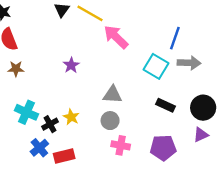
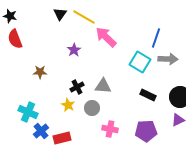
purple star: (71, 65) -> (74, 50), moved
brown star: (16, 69) -> (40, 72), moved
cyan cross: (26, 112) -> (28, 112), moved
gray circle: (110, 121) -> (92, 108), moved
black cross: (50, 124) -> (77, 87), moved

